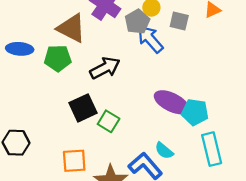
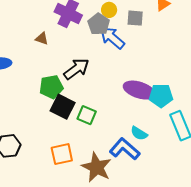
brown triangle: (71, 28) -> (42, 39), size x0.5
green pentagon: (58, 58) -> (51, 87), moved
black square: (83, 108) -> (63, 107), turned -30

